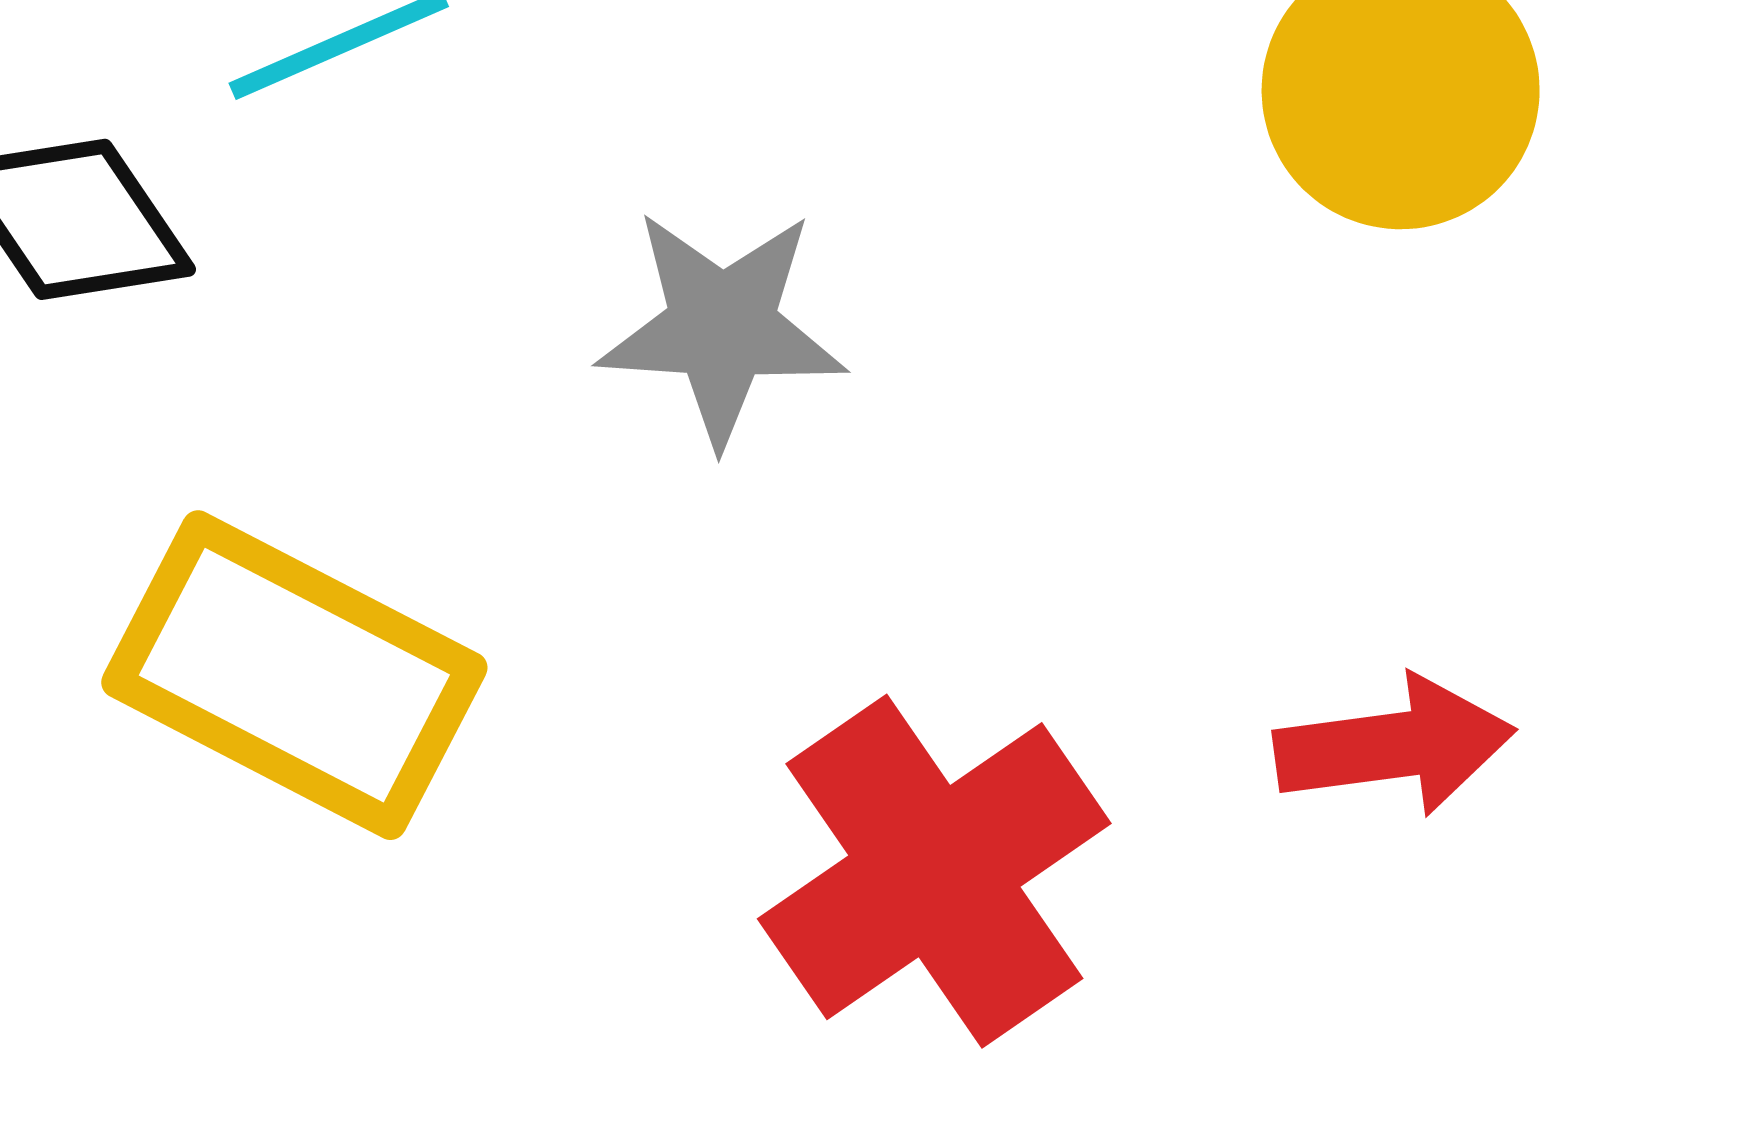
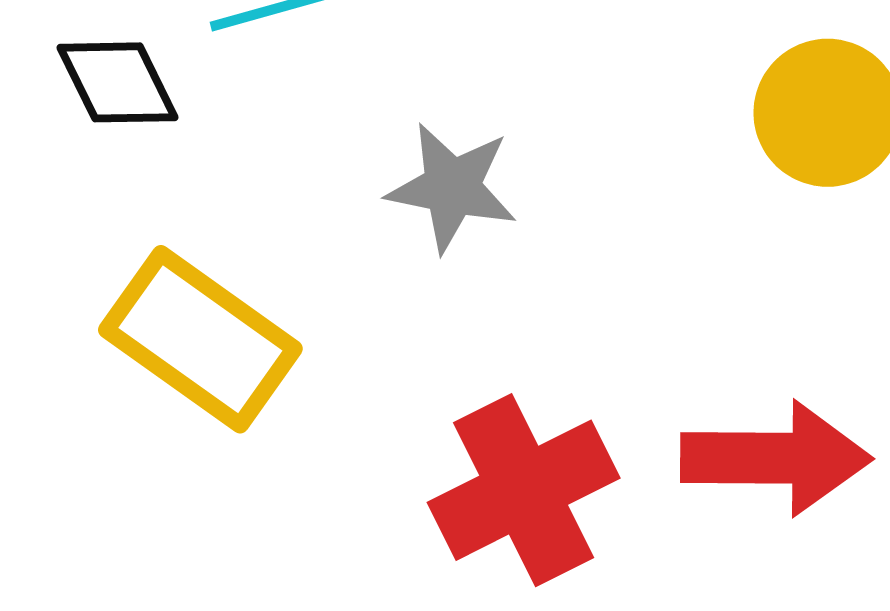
red arrow: (1394, 746) -> (776, 458), size x1.5

